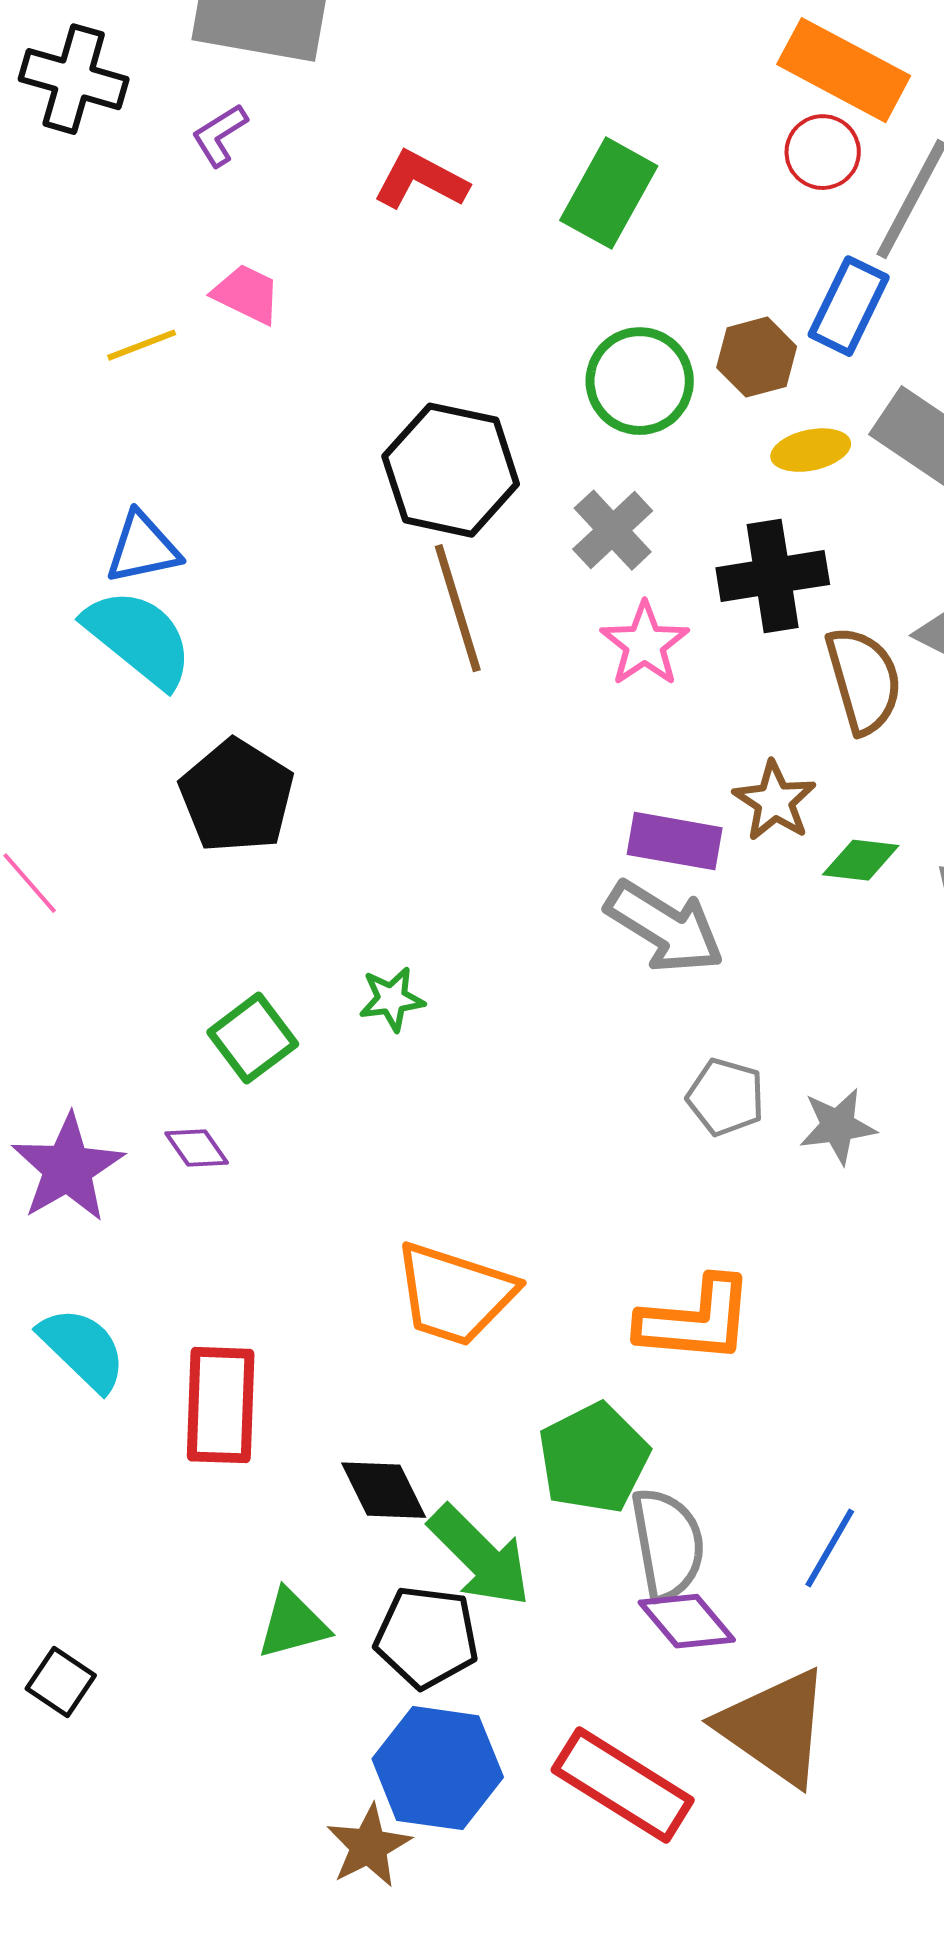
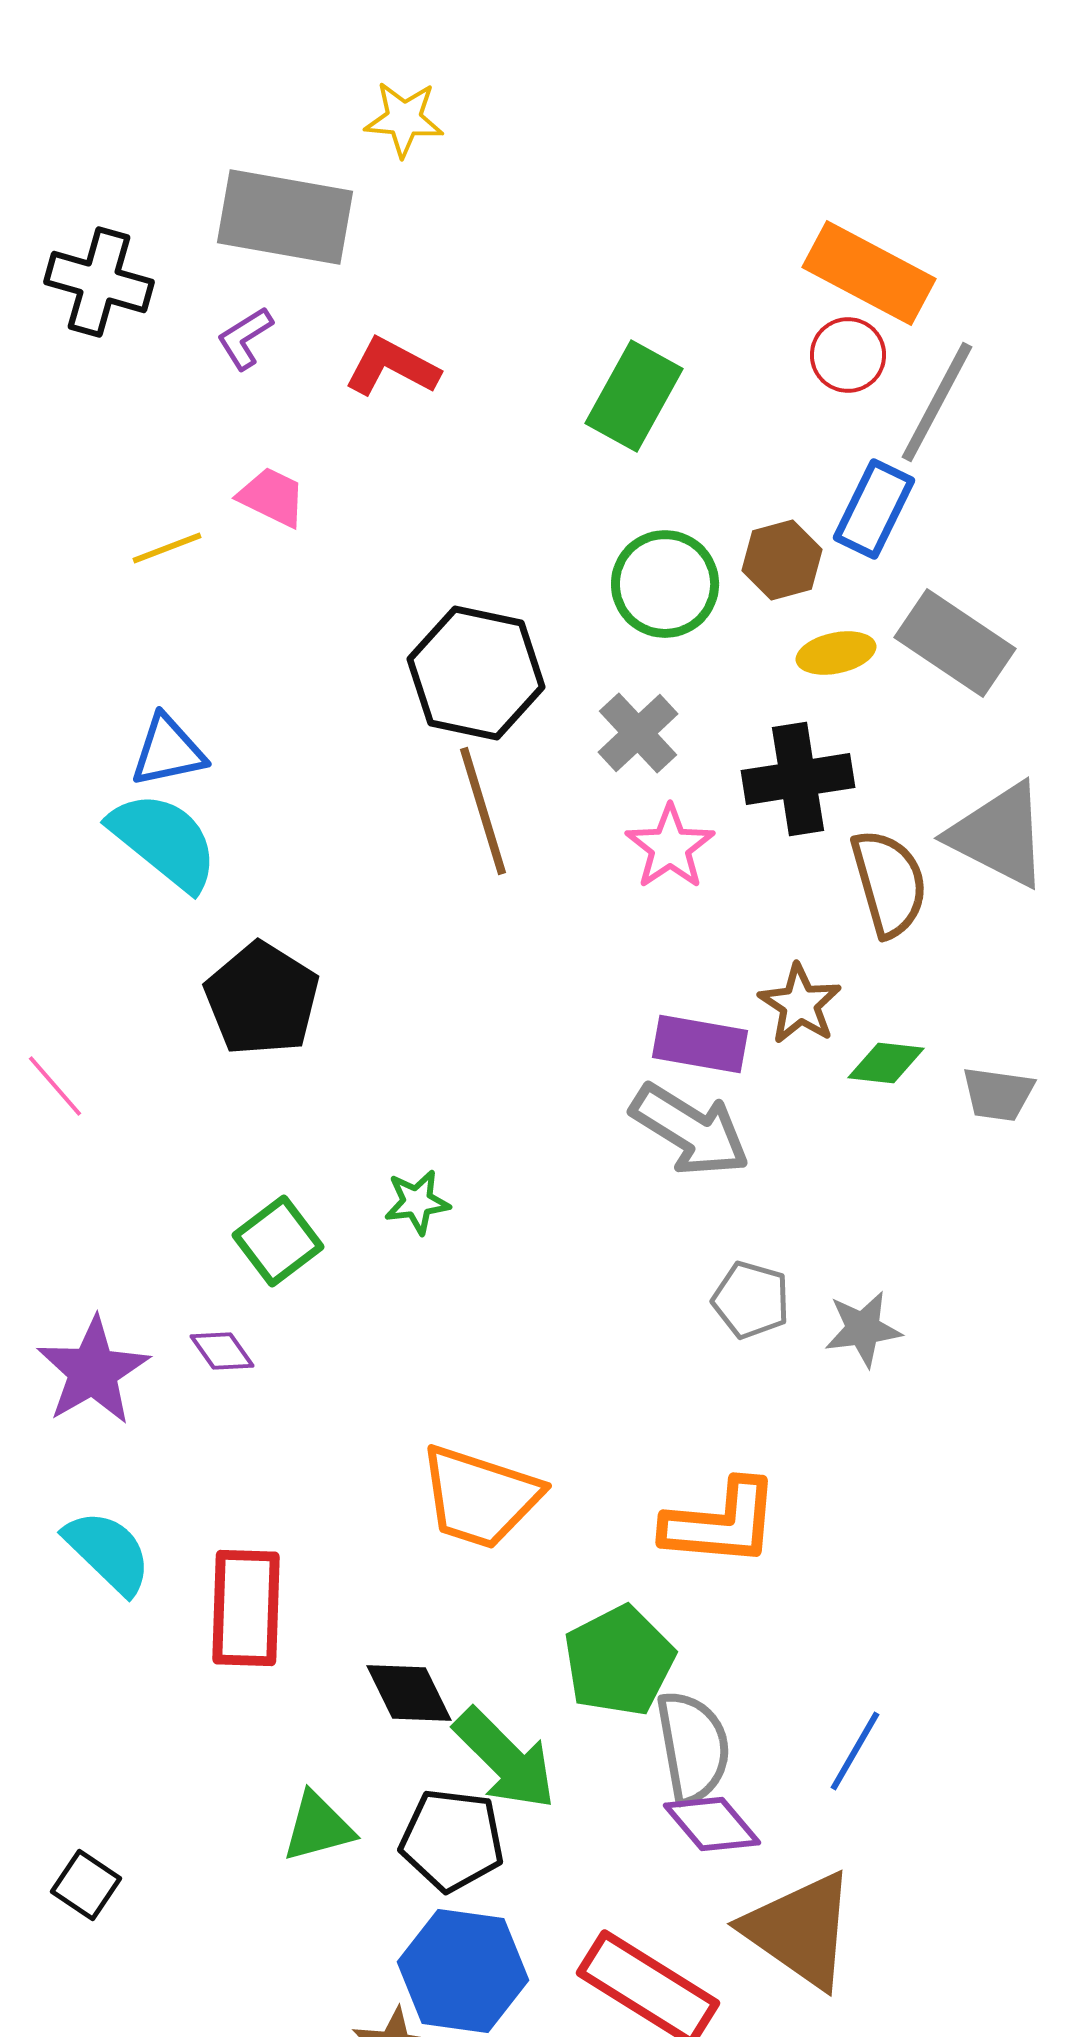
red L-shape: (421, 180) -> (392, 367), moved

